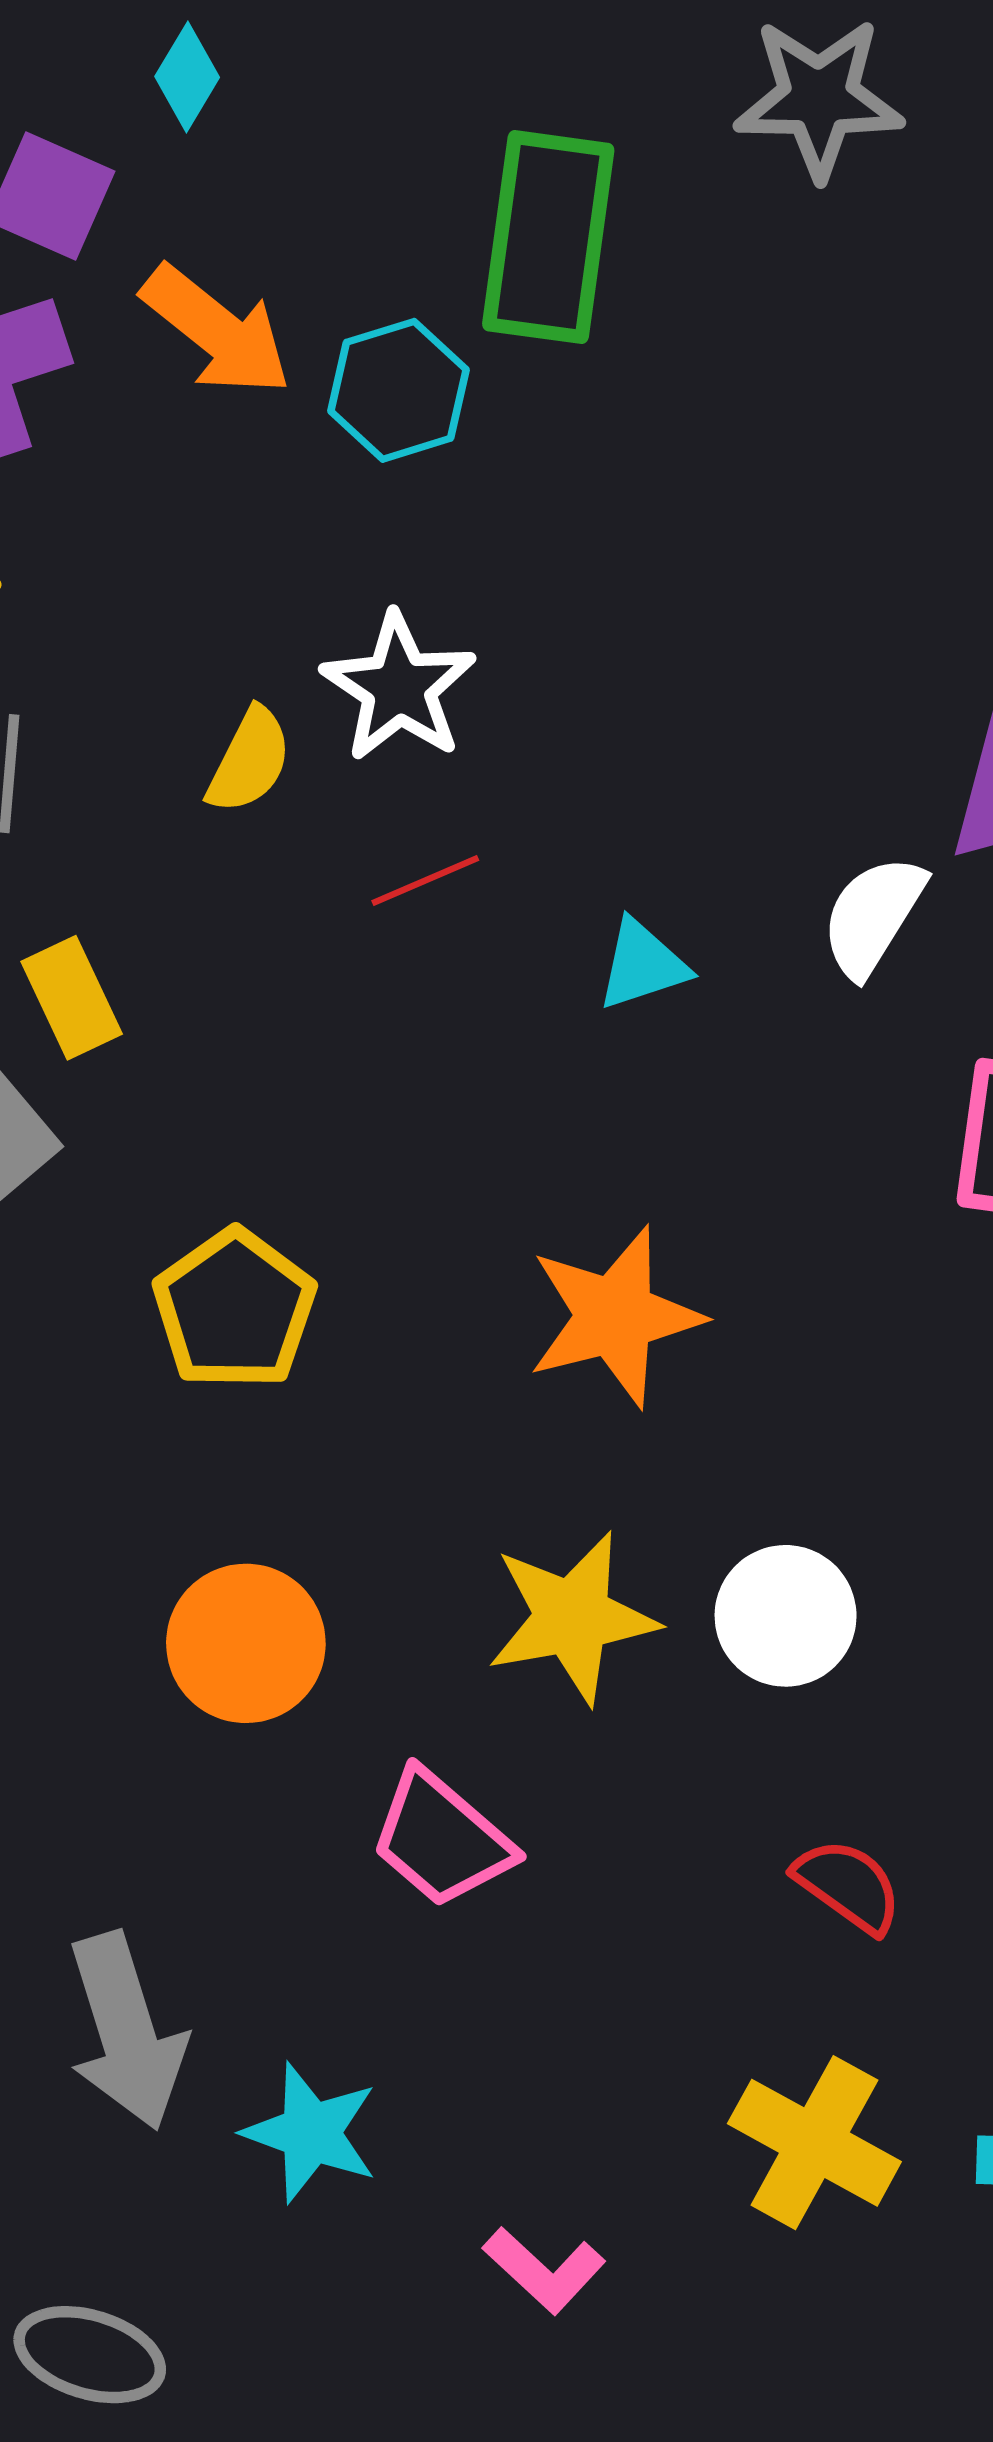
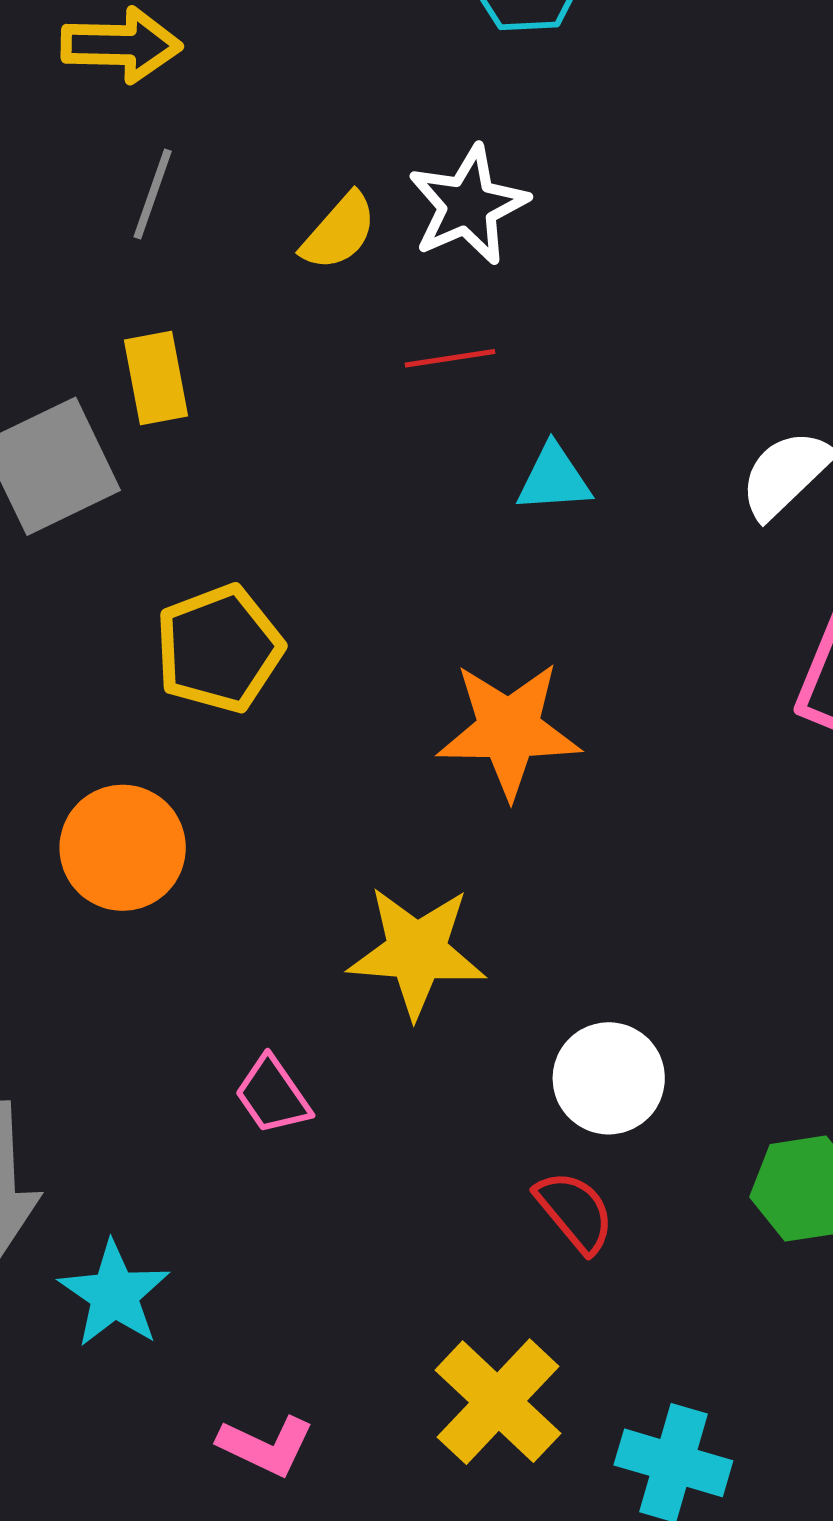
cyan triangle: (642, 965) -> (554, 479), moved
white circle: (786, 1616) -> (609, 1078), moved
orange circle: (246, 1643) -> (123, 848), moved
pink trapezoid: (441, 1839) -> (273, 1095), size x0.7
pink L-shape: (544, 2270) -> (266, 1446), turned -32

